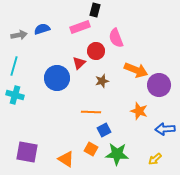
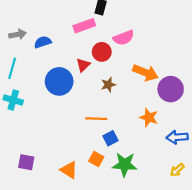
blue semicircle: (42, 29) -> (43, 42), moved
pink semicircle: (116, 38) -> (124, 38), turned -90
purple square: (27, 152) -> (26, 162), size x0.7
yellow arrow: (155, 159) -> (177, 170), moved

